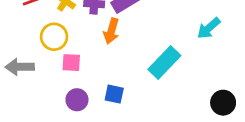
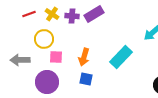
orange arrow: (111, 31) -> (84, 57), moved
purple circle: (77, 100) -> (47, 82), moved, size x1.5

